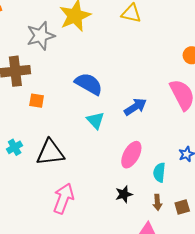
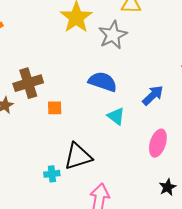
gray star: (41, 36) -> (113, 35), moved
cyan cross: (15, 147) -> (52, 174), moved, turned 35
black star: (124, 194) -> (168, 187), moved

